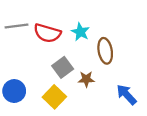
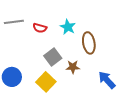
red semicircle: (47, 33) -> (40, 28), size x0.6

